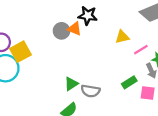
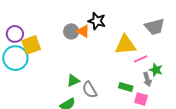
yellow triangle: (122, 37) -> (125, 45), size x1.6
green rectangle: (129, 82) -> (126, 87), turned 40
gray semicircle: (90, 91) -> (90, 90), turned 42

